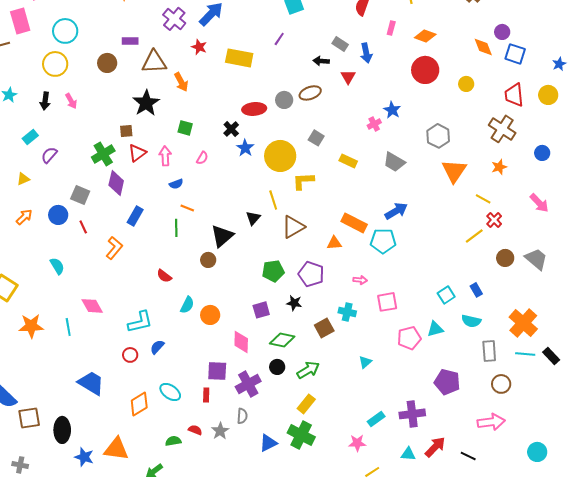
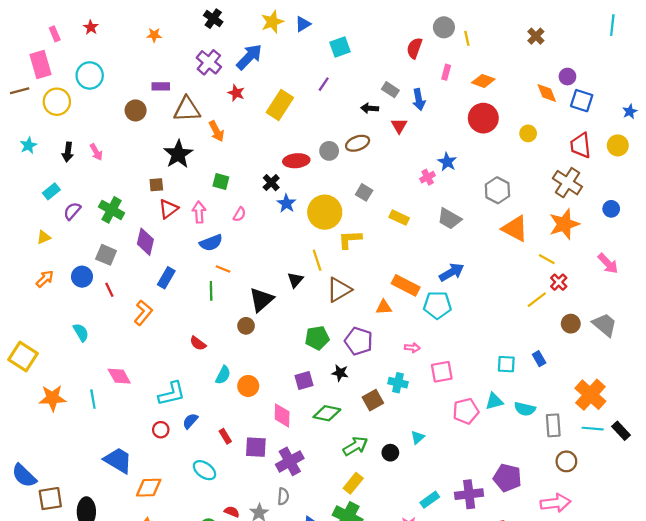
yellow rectangle: (239, 58) -> (280, 105), turned -68
yellow circle: (55, 64) -> (57, 102), moved
green cross: (103, 154) -> (112, 210), moved, turned -30
orange star: (499, 167) -> (564, 224), size x1.8
orange triangle: (454, 171) -> (515, 229), turned -36
blue semicircle: (176, 184) -> (211, 243), size x1.5
cyan square: (446, 295) -> (506, 364), turned 36
cyan semicircle: (471, 321) -> (525, 409), moved
black circle: (277, 367) -> (390, 453), moved
purple pentagon: (447, 382) -> (507, 478), moved
red rectangle: (206, 395) -> (225, 436), moved, turned -32
orange diamond: (139, 404) -> (149, 488), moved, turned 30

